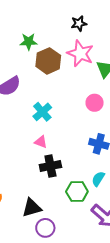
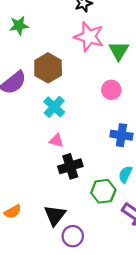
green star: (29, 42) -> (19, 26), moved
brown hexagon: (48, 61) -> (48, 68), moved
black triangle: (32, 208) -> (55, 215), turned -30

